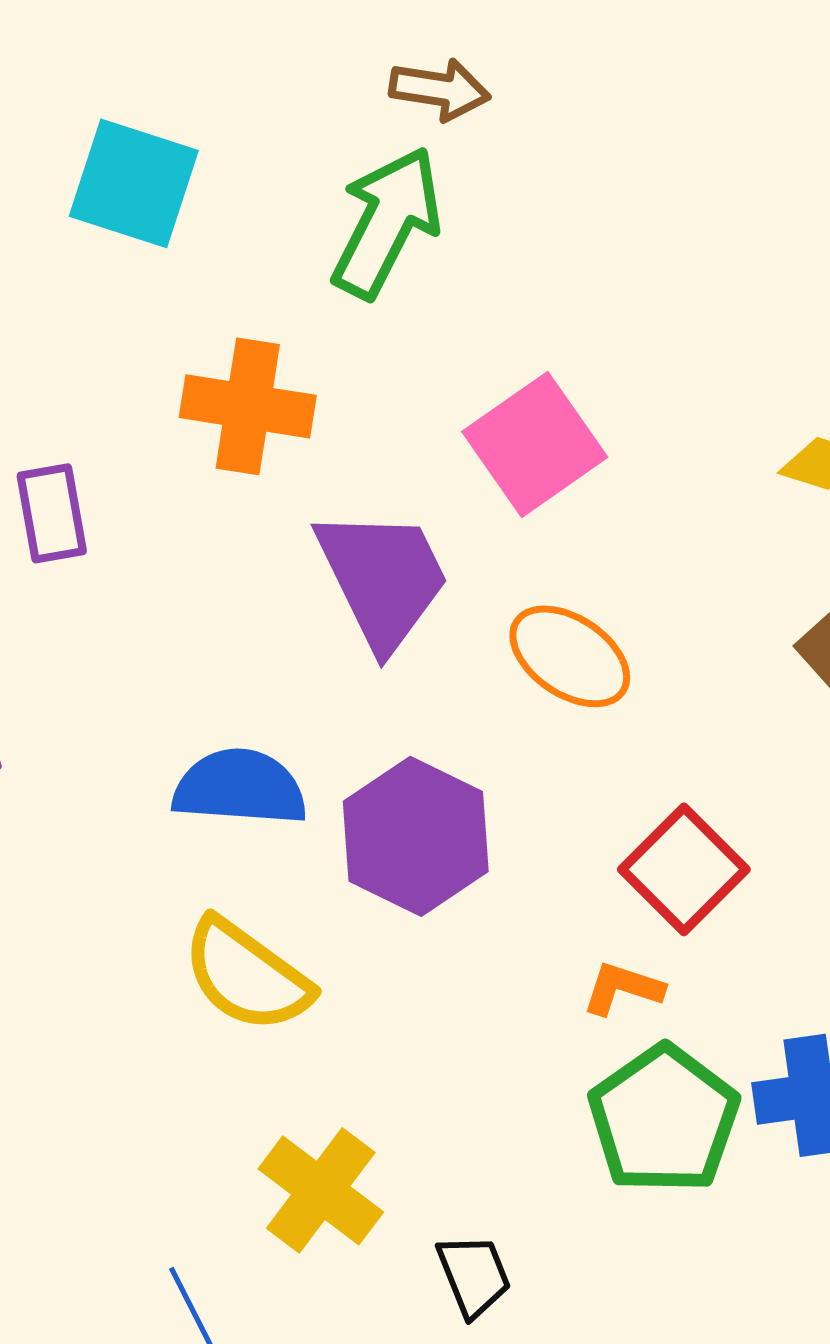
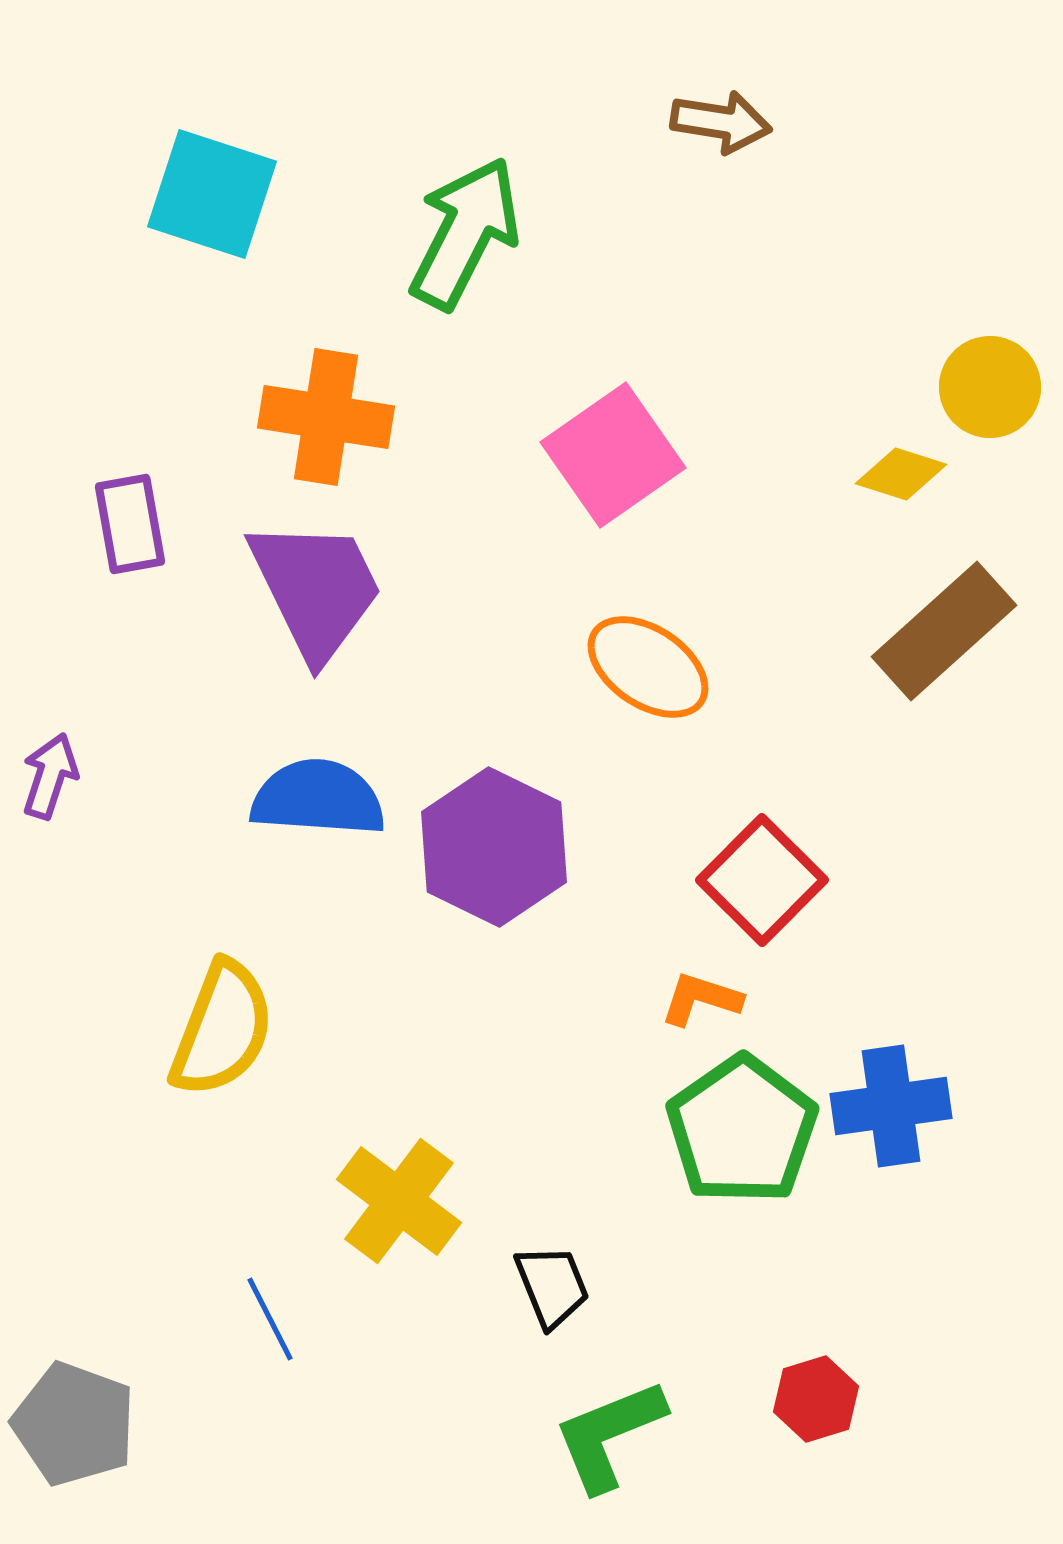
brown arrow: (440, 89) -> (721, 122), moved
purple trapezoid: (383, 578) -> (316, 589), moved
yellow semicircle: (247, 975) -> (222, 1029), moved, turned -105

